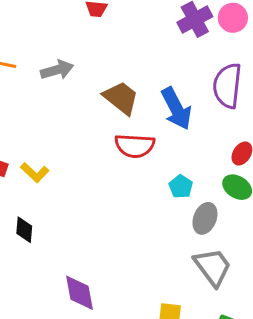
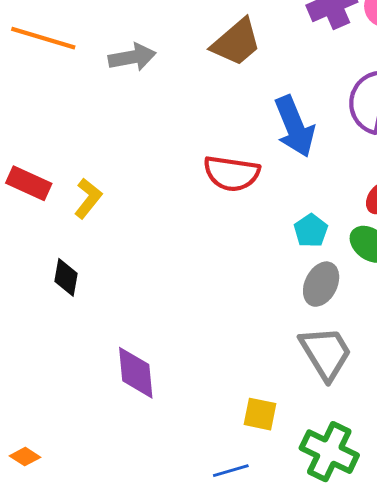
brown trapezoid: (121, 98) -> (236, 42), moved, turned 96
yellow L-shape: (35, 172) -> (88, 198), turned -100
cyan pentagon: (181, 187) -> (311, 231), moved

